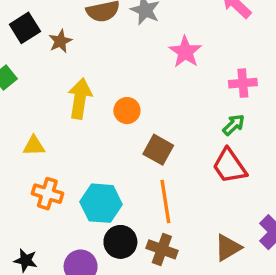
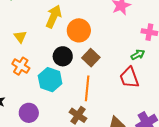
orange circle: (127, 111) -> (79, 30), size x1.5
yellow triangle: (34, 146) -> (20, 37), turned 40
black circle: (120, 242) -> (63, 56), moved

